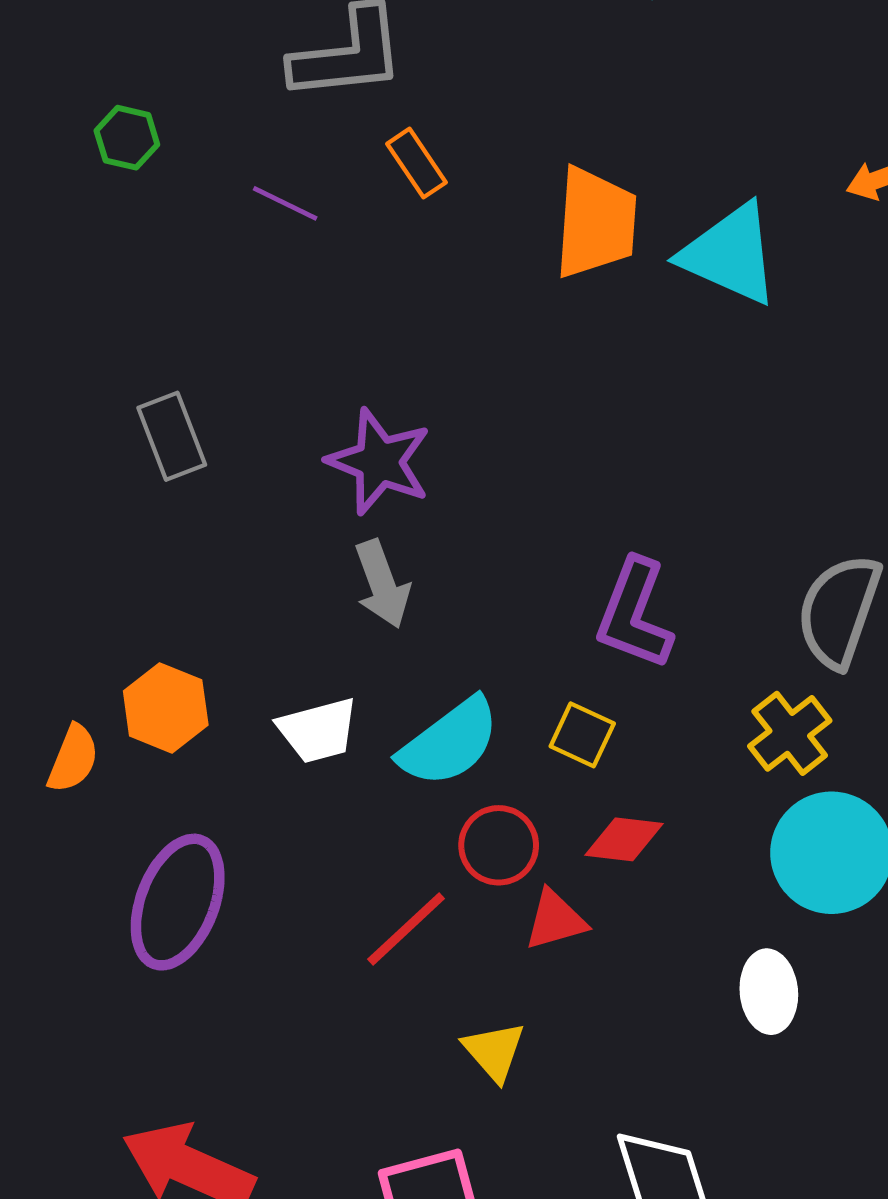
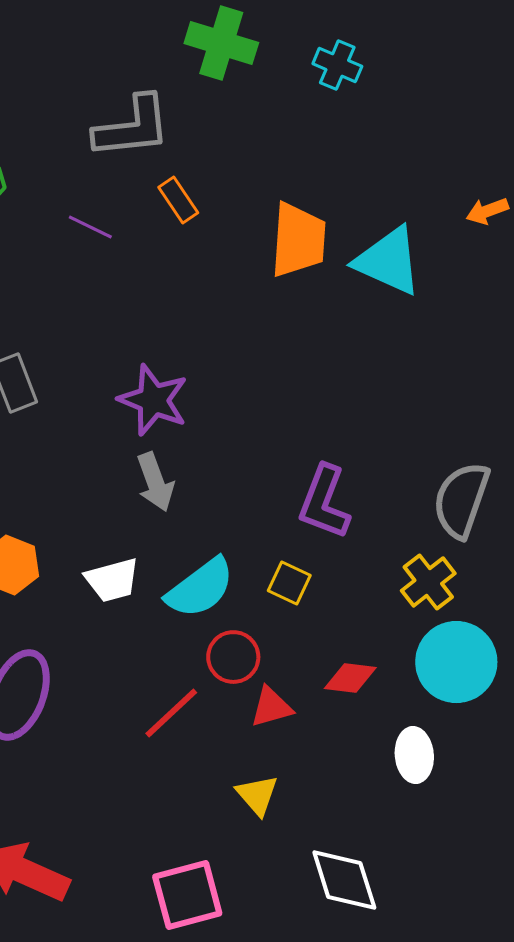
red diamond: (624, 839) -> (350, 678), moved
yellow triangle: (494, 1051) -> (257, 795), moved

